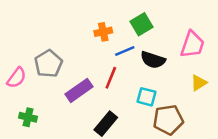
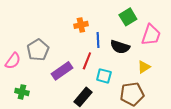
green square: (141, 24) -> (128, 17), moved
blue line: (125, 51) -> (98, 40), turned -70
yellow triangle: (199, 83) -> (144, 67), moved
cyan square: (147, 97) -> (104, 76), moved

